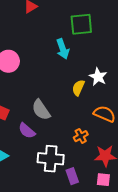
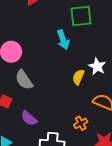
gray semicircle: (41, 110) -> (24, 80), moved

